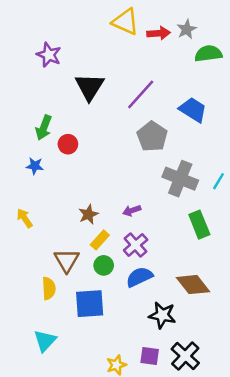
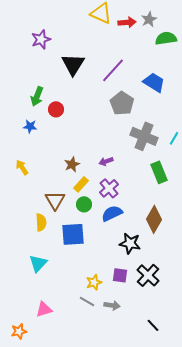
purple star: (49, 55) -> (41, 39), turned 30
brown diamond: (193, 285) -> (154, 219), turned 68

